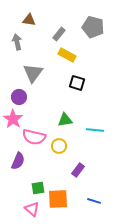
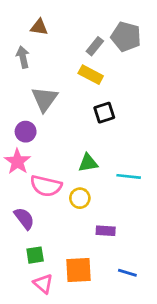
gray rectangle: (59, 34) -> (95, 46), moved
black square: (77, 83) -> (104, 113), turned -35
purple semicircle: (18, 161) -> (24, 218), turned -60
purple rectangle: (78, 170) -> (106, 231), turned 56
green square: (38, 188) -> (35, 255), moved

